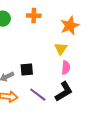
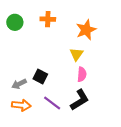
black square: (27, 70) -> (40, 76), turned 32

